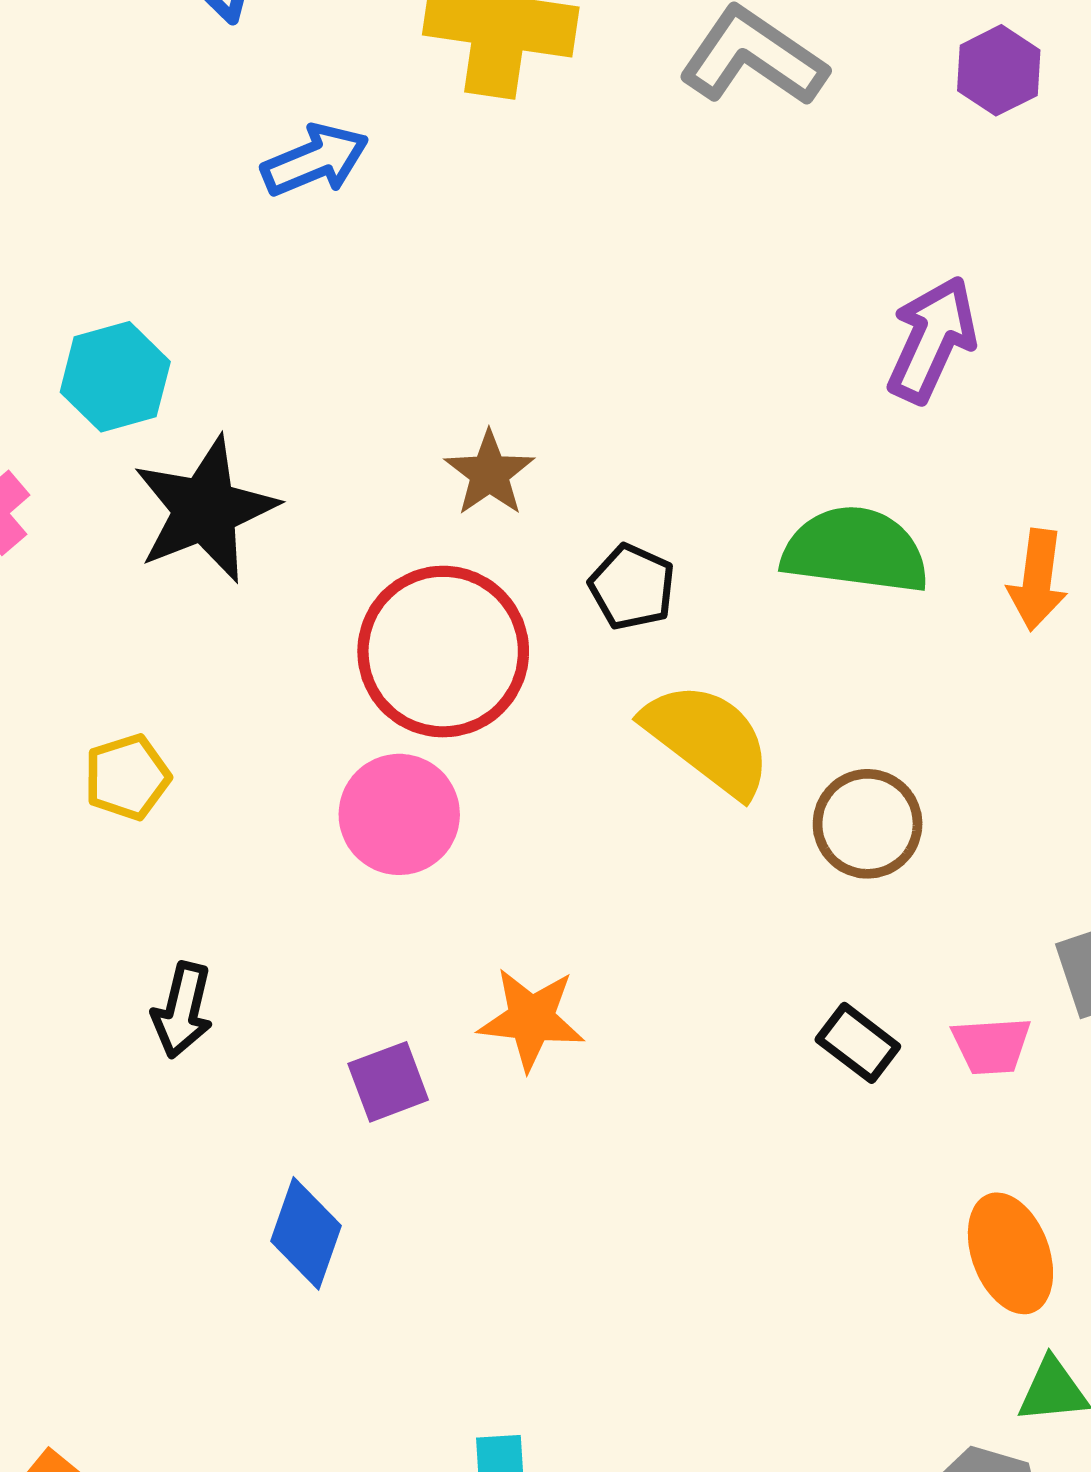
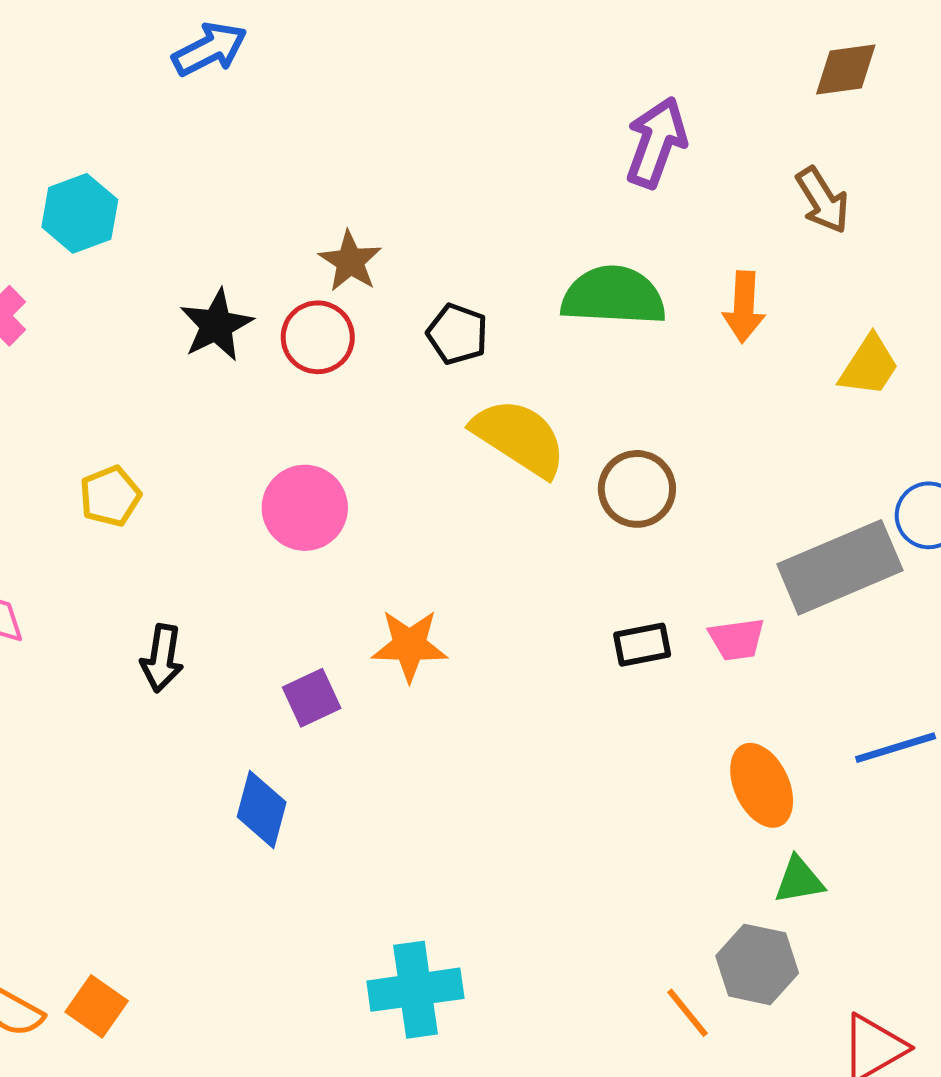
black star: (205, 510) -> (216, 325), moved, size x0.7
red circle: (443, 652) -> (318, 337), moved, size x0.6
black rectangle: (858, 1043) -> (642, 645), turned -44

